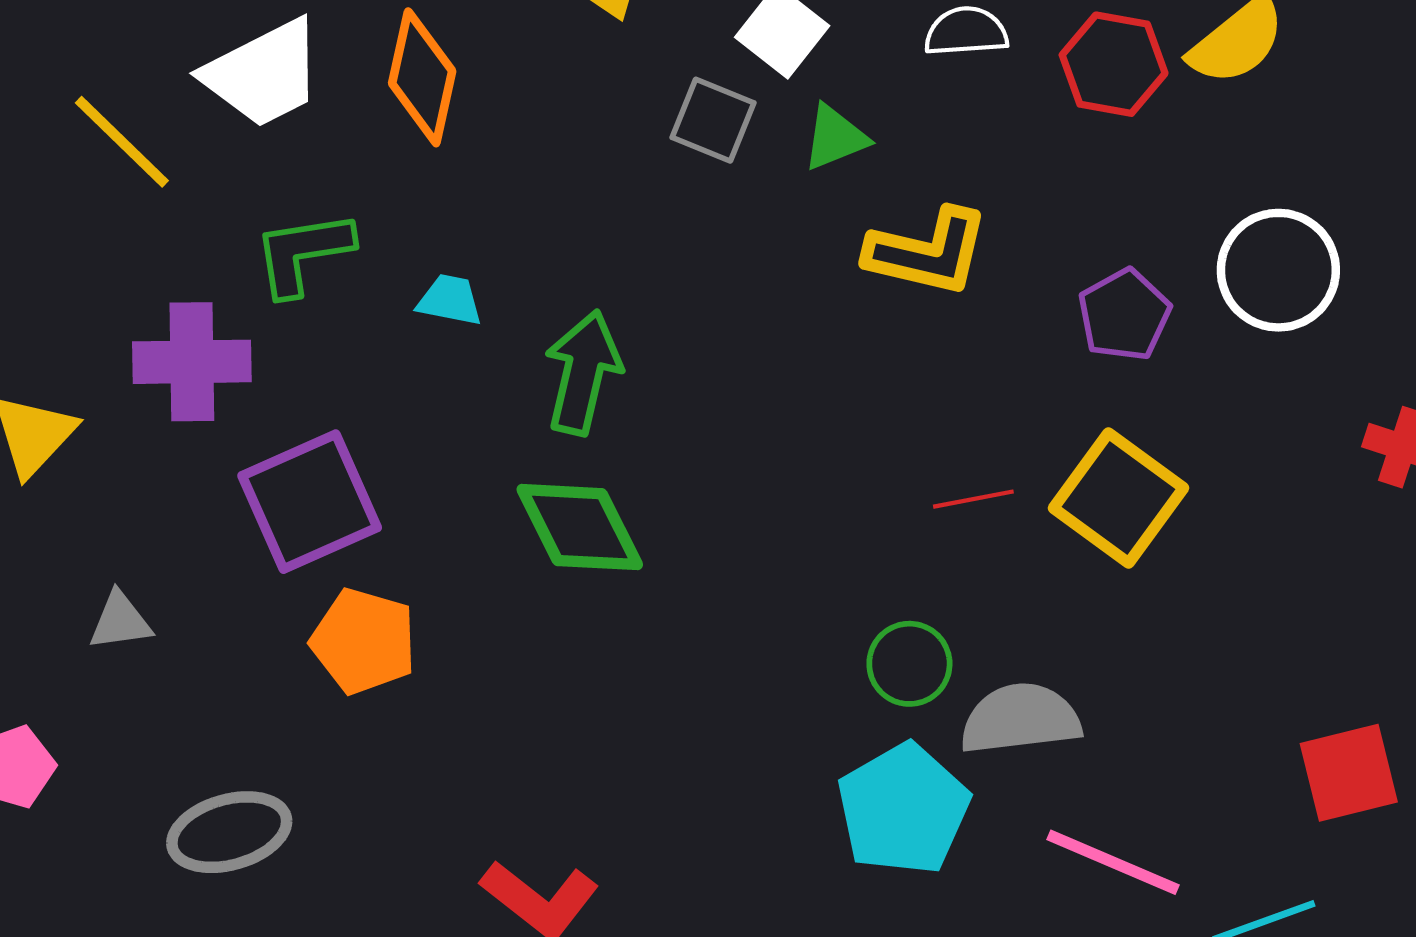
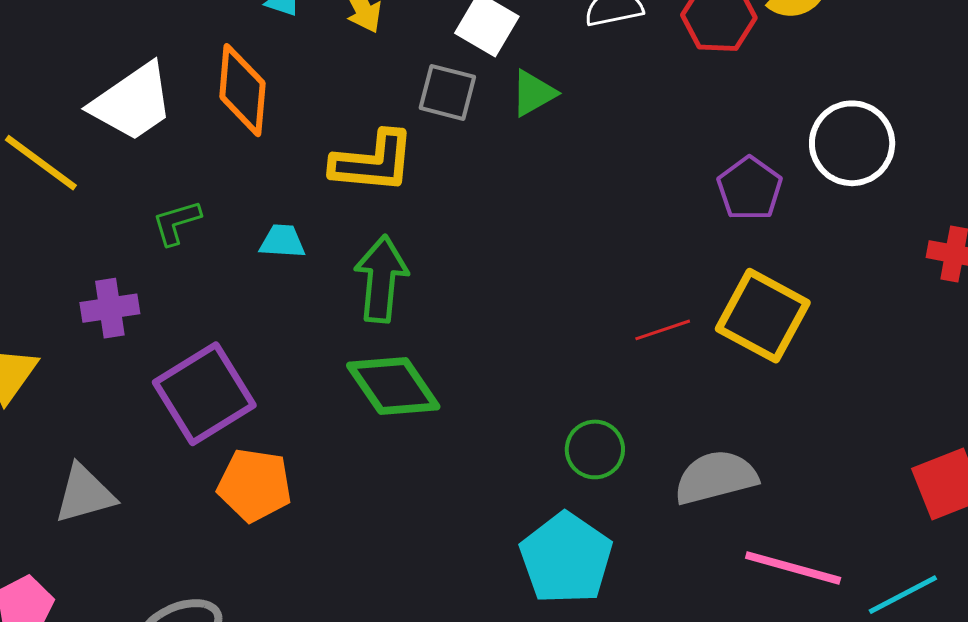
yellow L-shape: (927, 252) -> (373, 162), moved
green L-shape: (303, 253) -> (176, 223), size x0.7
purple cross: (192, 362) -> (110, 308), size x0.7
gray triangle: (120, 621) -> (85, 494), size x1.4
green circle: (909, 664) -> (595, 449), moved
cyan pentagon: (903, 809) -> (566, 558), moved

